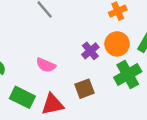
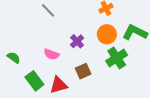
purple cross: (90, 51) -> (77, 41), moved
green rectangle: (22, 97) -> (34, 81), turned 30

